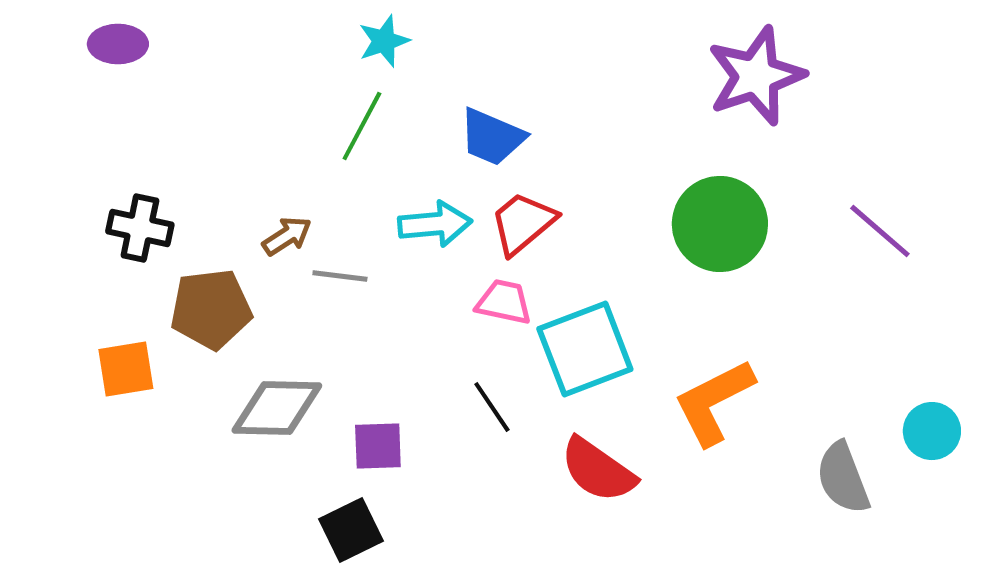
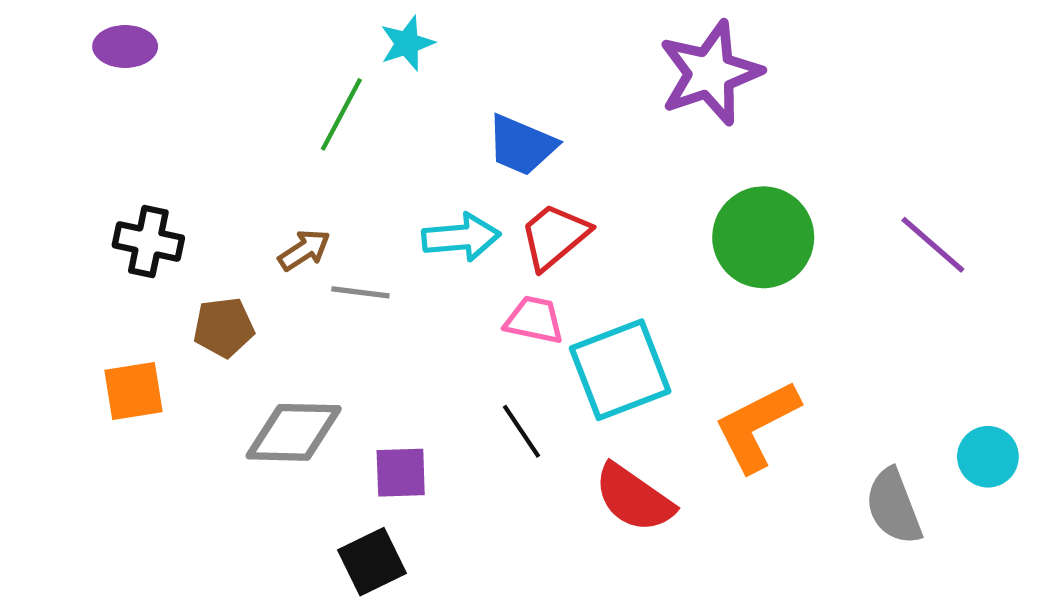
purple star: (756, 76) -> (710, 73), moved
green line: (362, 126) -> (341, 114), moved
brown pentagon: (211, 309) -> (224, 327), size x0.7

